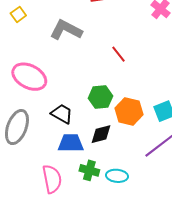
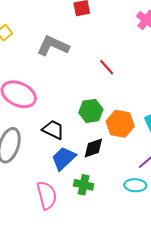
blue trapezoid: (71, 143) -> (64, 158), turned -40
cyan ellipse: (117, 176) -> (135, 185), moved

